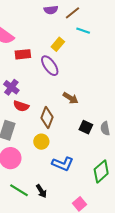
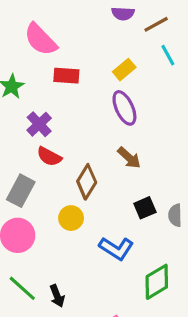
cyan line: (83, 31) -> (168, 55), turned 32
purple ellipse: (50, 66) -> (124, 108), moved
black square: (86, 127) -> (145, 208), turned 32
blue L-shape: (63, 164) -> (116, 248), moved

